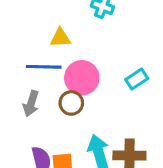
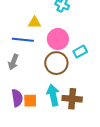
pink circle: (82, 78) -> (58, 39), moved
brown circle: (71, 103) -> (56, 63), moved, size x1.5

